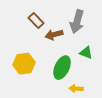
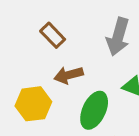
brown arrow: (54, 35) -> (69, 75), moved

